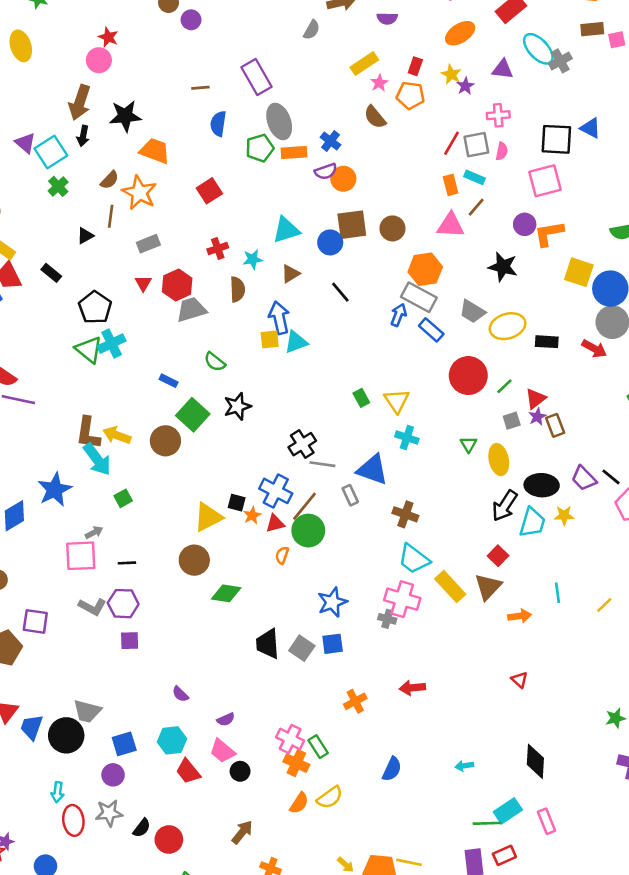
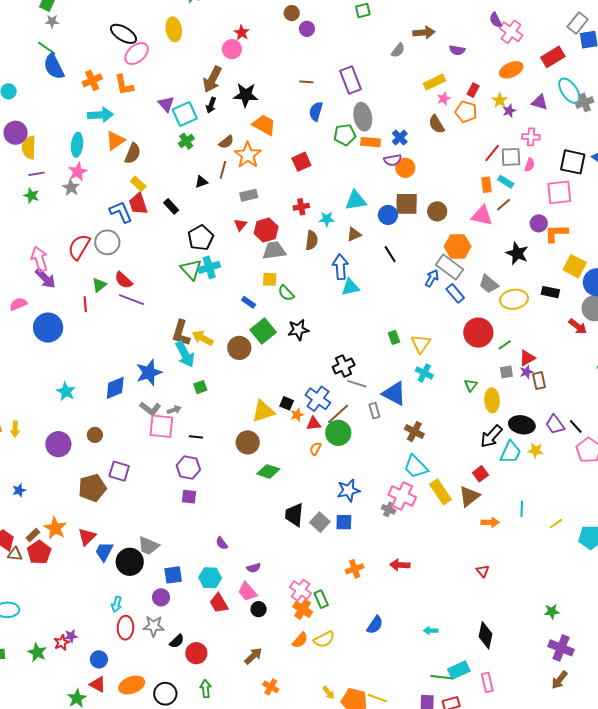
yellow square: (270, 339) -> (270, 279), moved
black rectangle: (547, 342) -> (550, 292), moved
gray L-shape: (92, 607) -> (150, 409), moved

